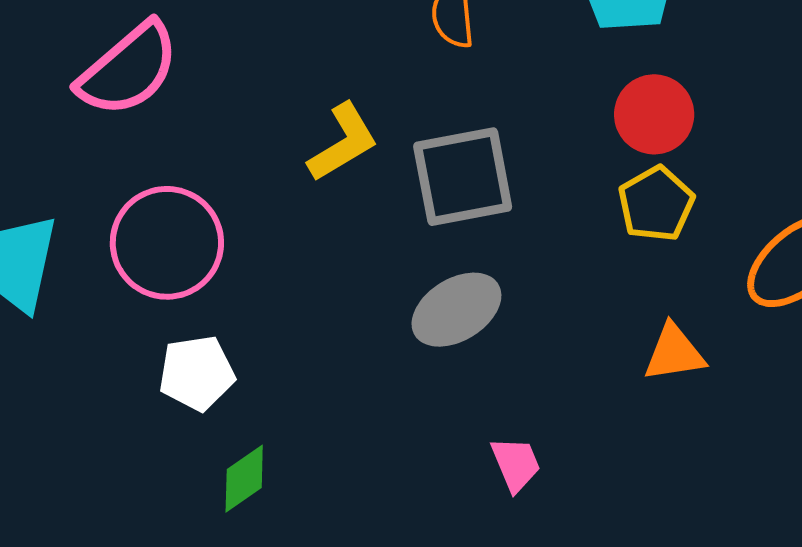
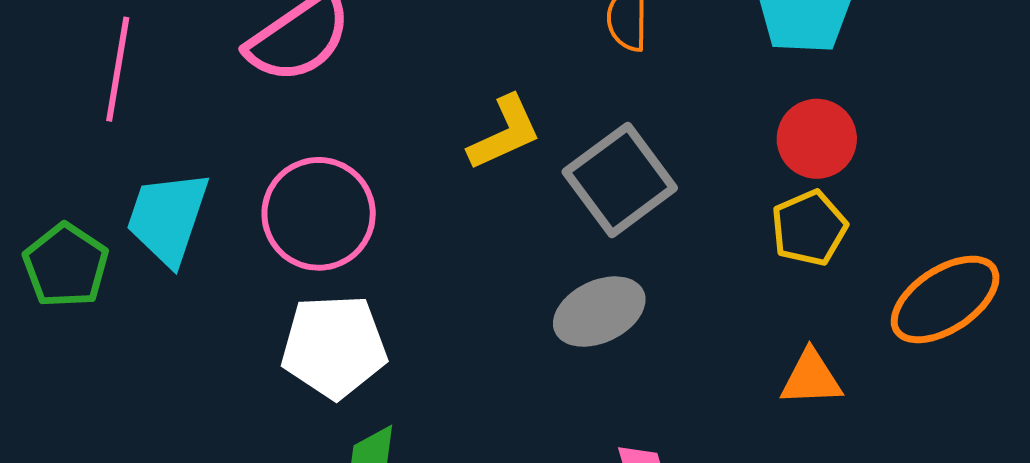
gray square: (463, 177) -> (620, 180), turned -32
white pentagon: (197, 373) -> (334, 346), size x1.4

